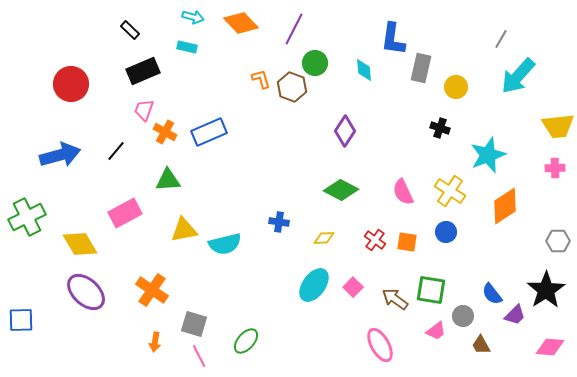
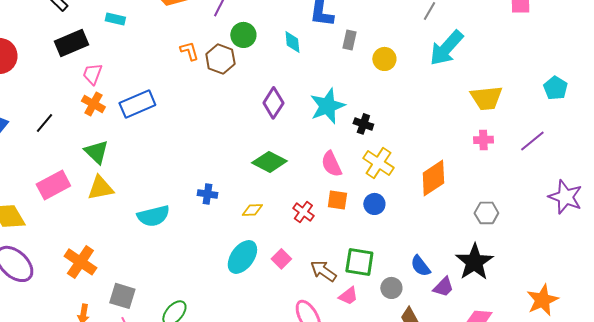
gray rectangle: (421, 68) -> (349, 40), size x0.7
pink trapezoid: (144, 110) -> (92, 74), moved
black cross: (440, 128) -> (363, 124), moved
cyan star: (488, 155) -> (327, 106), moved
green triangle: (168, 180) -> (96, 152), turned 48
yellow triangle: (184, 230) -> (100, 188), moved
orange square: (407, 242) -> (337, 200), moved
pink trapezoid: (436, 331) -> (348, 296), moved

